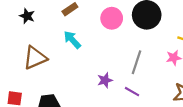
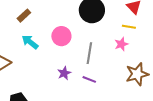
pink circle: (112, 18) -> (61, 36), moved

